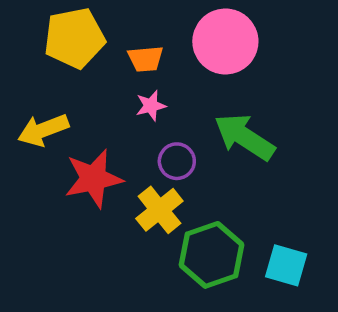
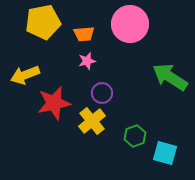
green arrow: (244, 137) -> (170, 77), moved
green hexagon: (212, 255) -> (135, 136), moved, size x0.6

